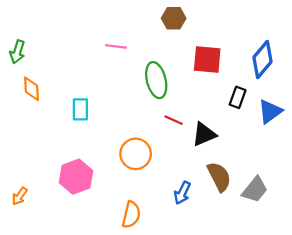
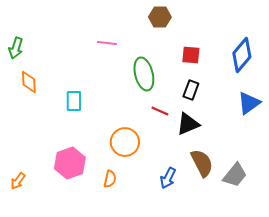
red square: (207, 59) -> (191, 55), size x0.7
black rectangle: (238, 97) -> (191, 90), moved
orange semicircle: (131, 215) -> (110, 179), moved, size x0.7

